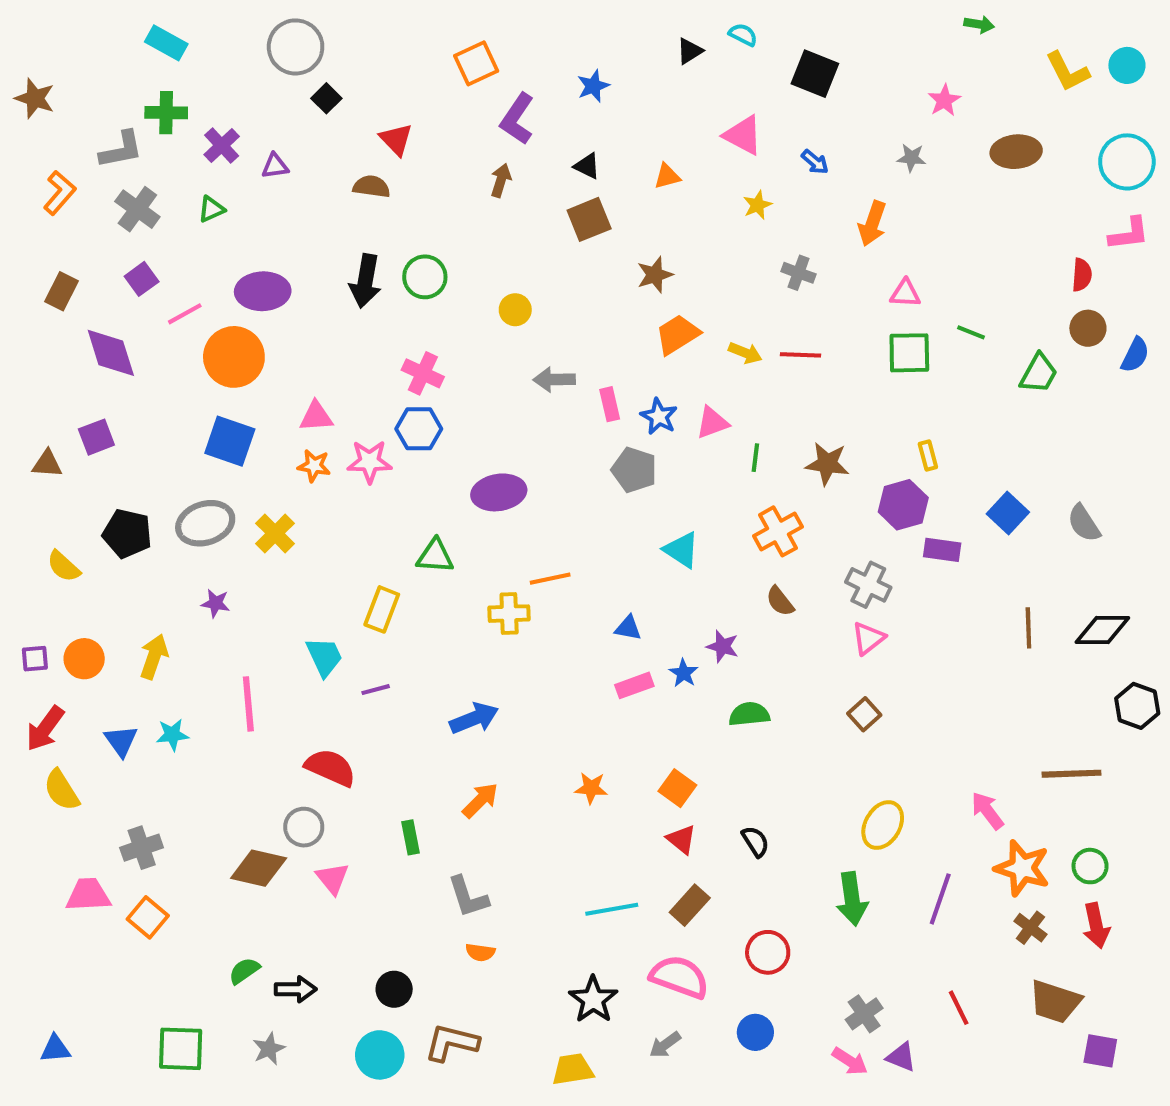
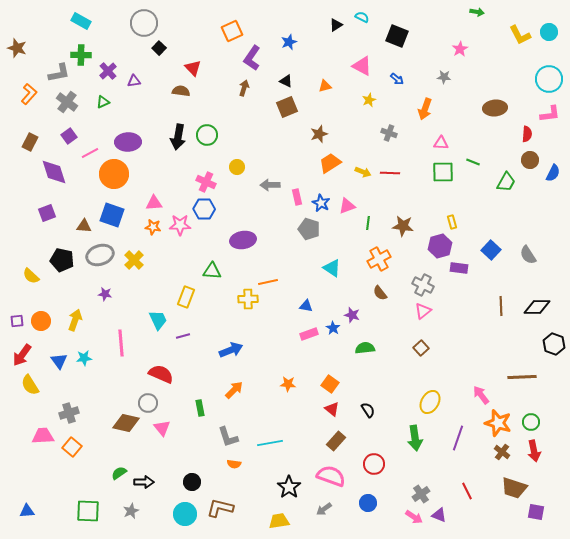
brown ellipse: (1016, 152) -> (495, 108), moved
yellow circle: (515, 310) -> (237, 167), moved
brown triangle: (47, 464) -> (84, 226), moved
cyan line: (612, 909) -> (270, 443), moved

